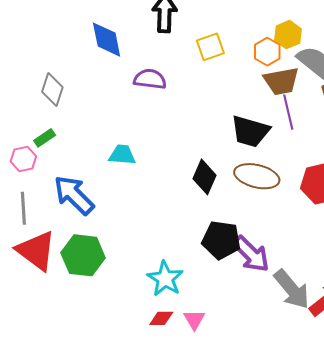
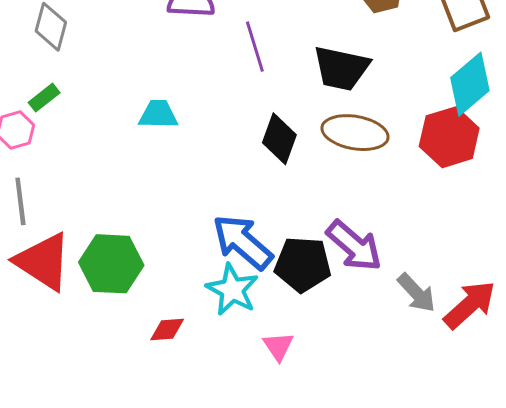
purple line: (288, 112) -> (255, 47), moved
blue arrow: (74, 195) -> (243, 242), moved
black pentagon: (221, 240) -> (303, 264), moved
gray arrow: (292, 289) -> (416, 293), size x0.7
red diamond: (161, 318) -> (167, 330), moved

